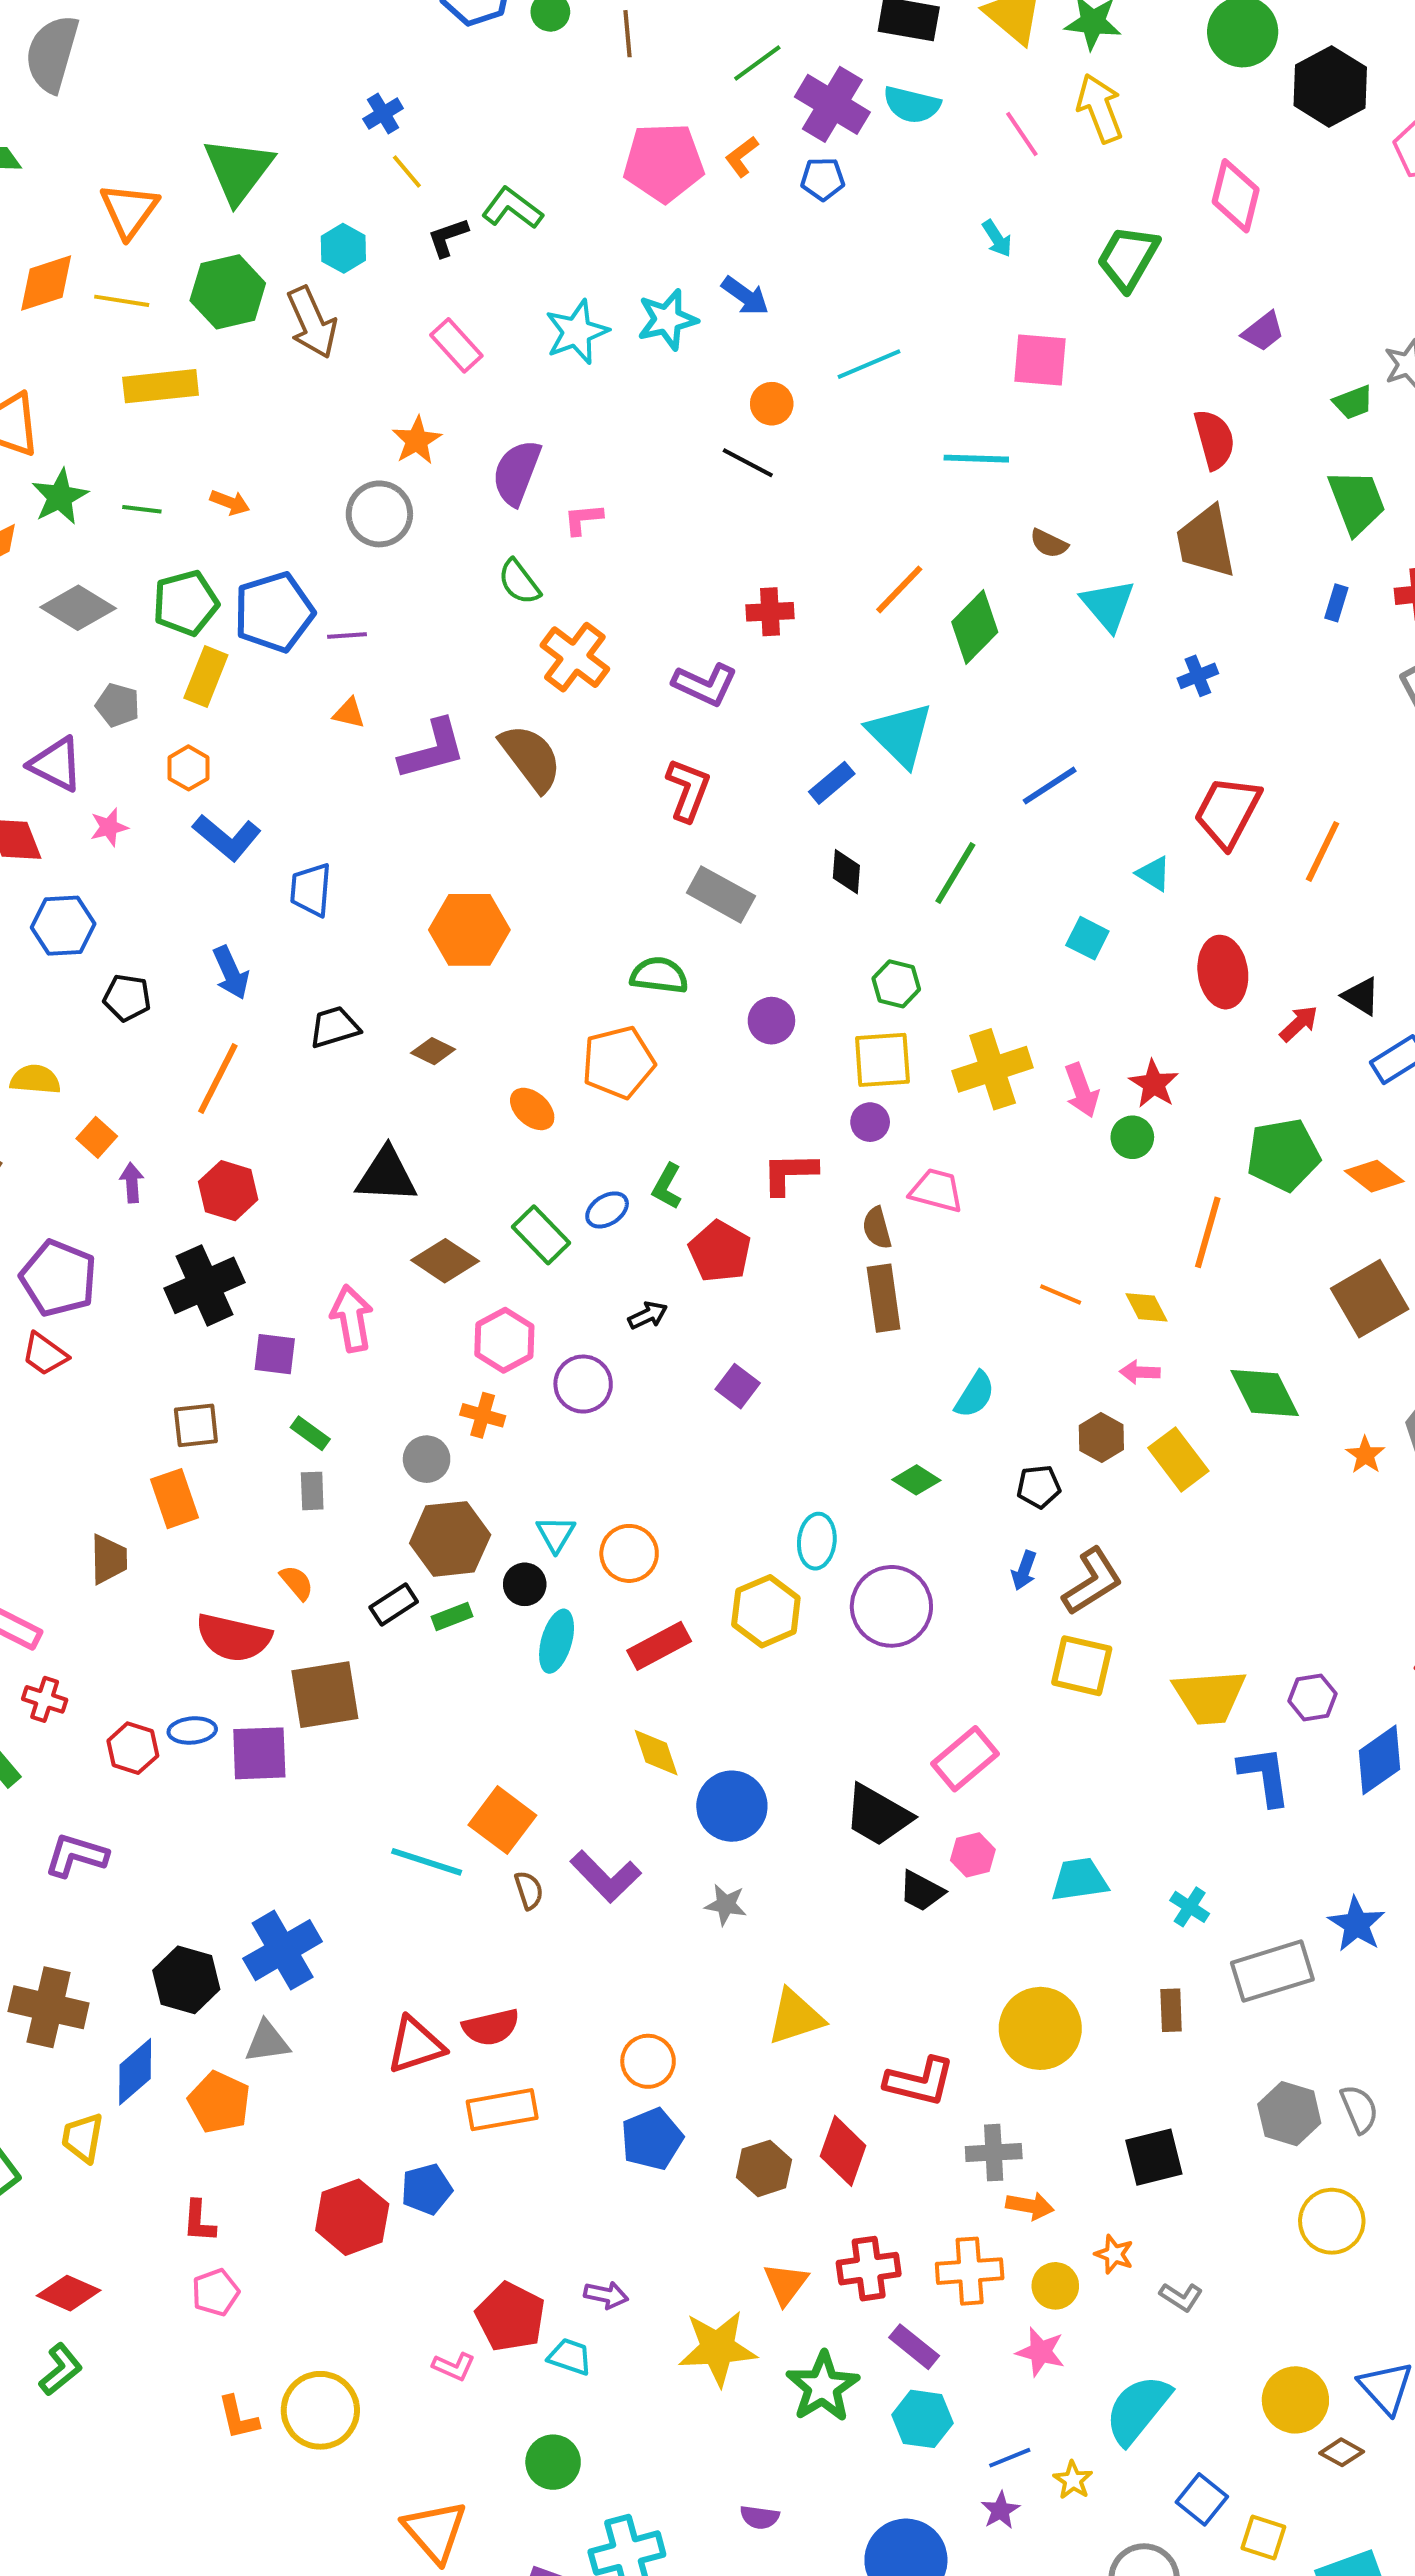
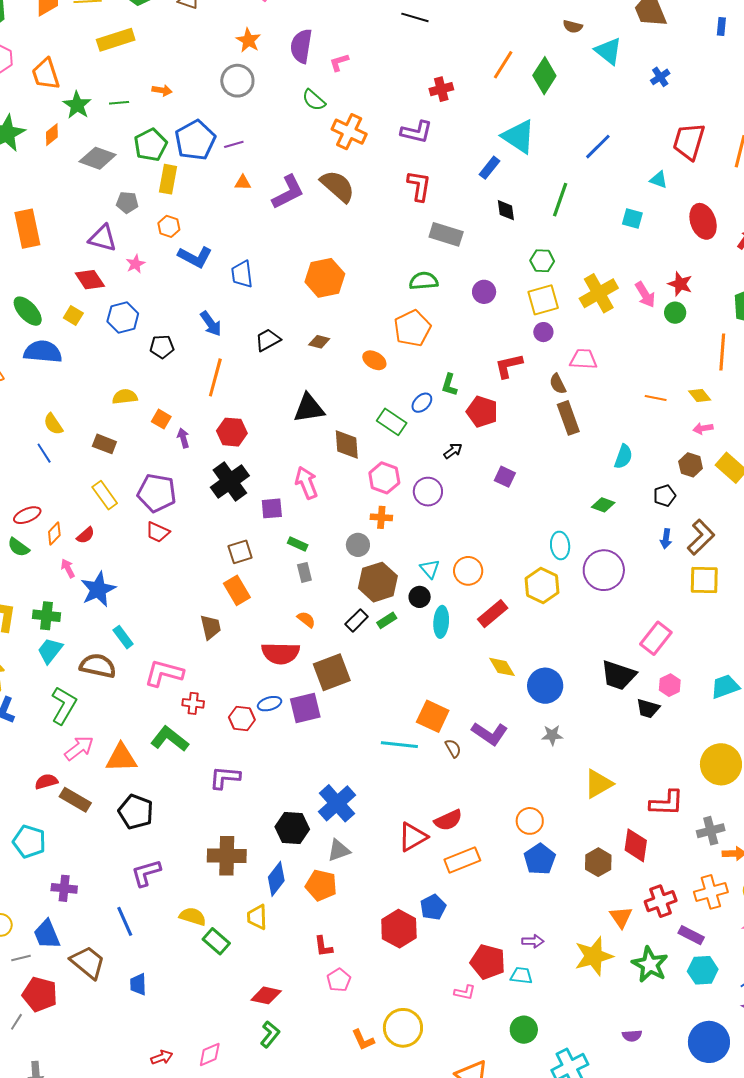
brown diamond: (445, 1261) -> (347, 444), turned 64

